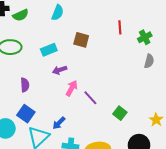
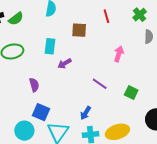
red line: (120, 27) -> (106, 16), moved
cyan rectangle: (49, 50) -> (50, 46), turned -49
pink arrow: (72, 88) -> (119, 54), moved
blue arrow: (59, 123) -> (86, 113), moved

